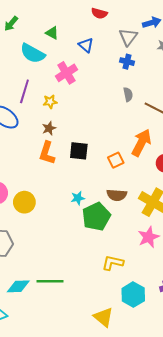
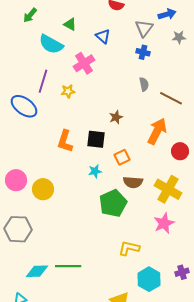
brown star: (49, 128) -> (116, 117), moved
orange square: (116, 160) -> (122, 157), moved
cyan star: (78, 198) -> (95, 171), moved

